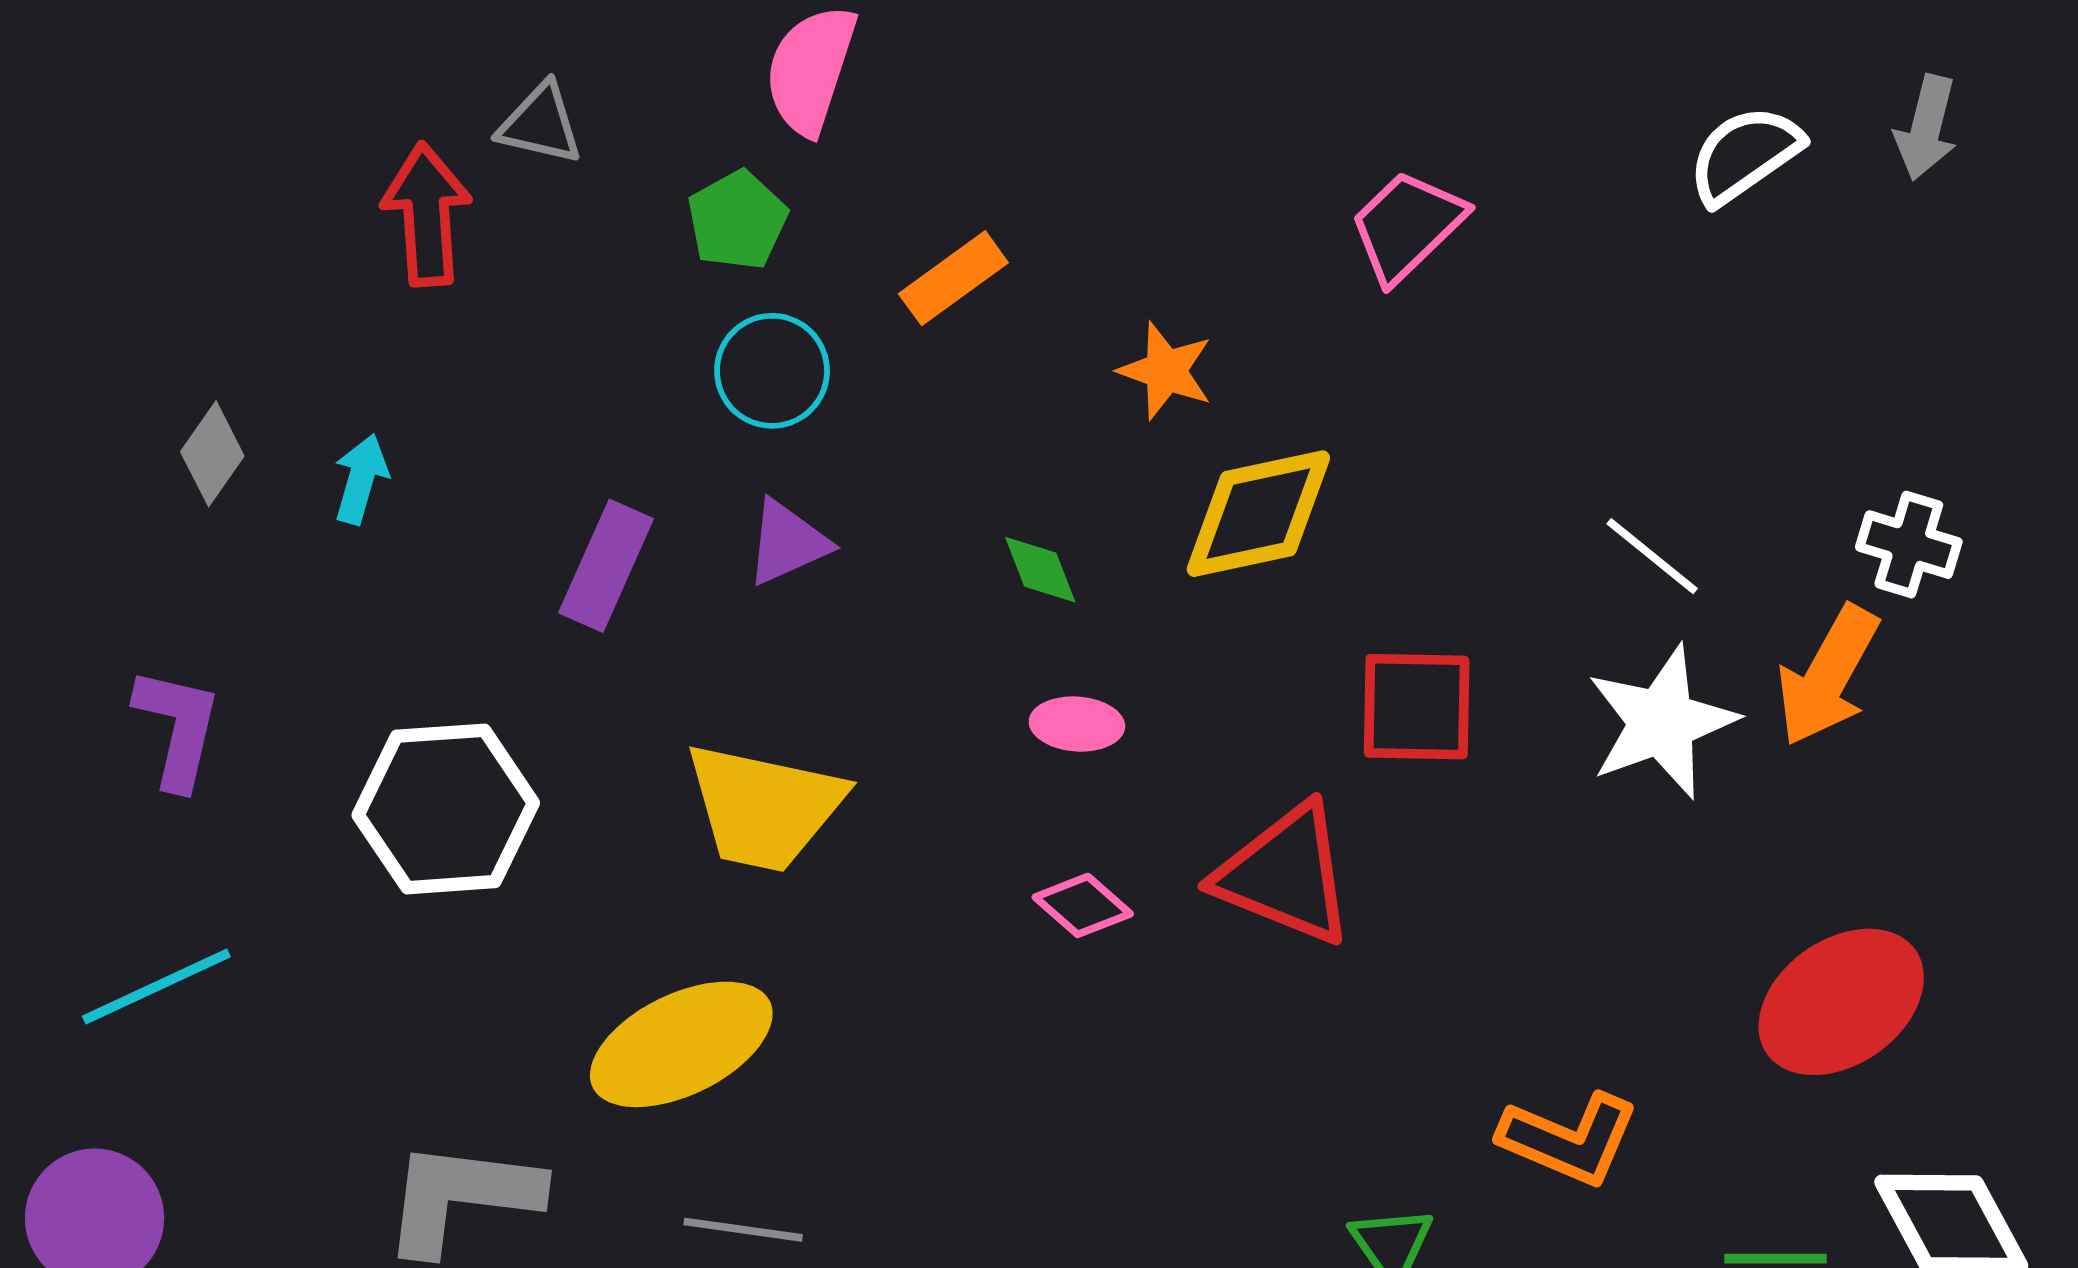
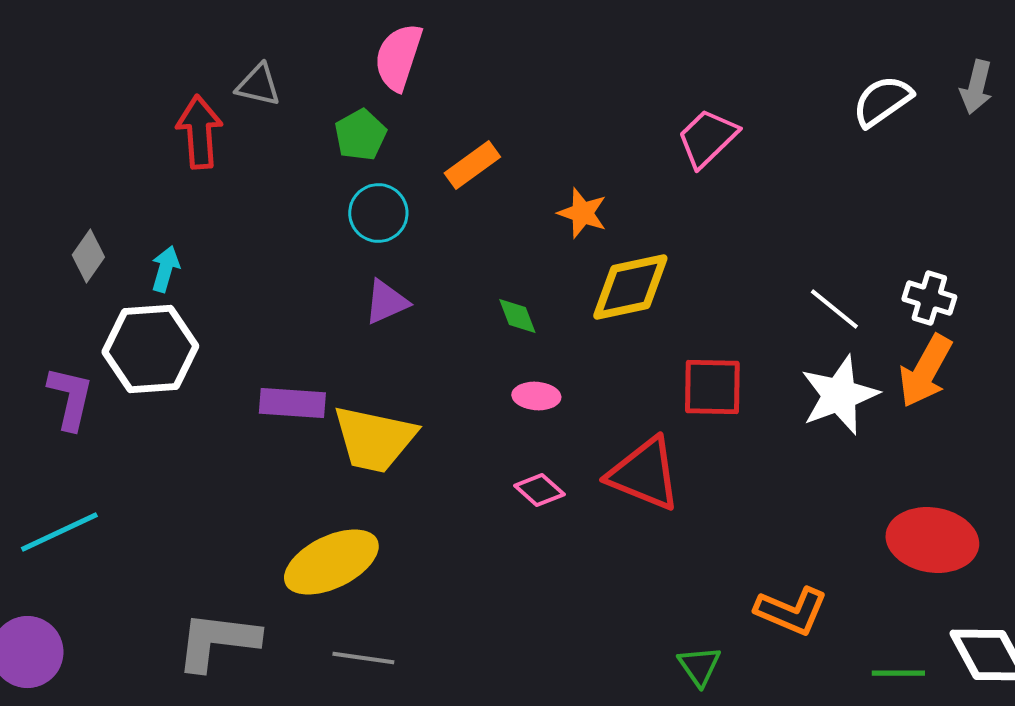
white cross: (1909, 545) -> (929, 298), moved
purple rectangle: (606, 566) -> (292, 403), moved, turned 70
white hexagon: (446, 809) -> (150, 349), moved
red ellipse: (1841, 1002) -> (932, 540), turned 44

